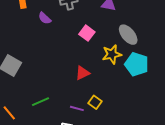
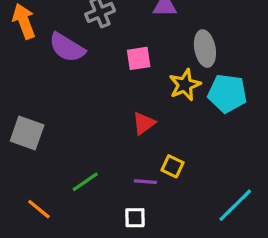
purple semicircle: (45, 18) -> (67, 47), size x1.6
pink square: (87, 33) -> (139, 58), turned -35
gray ellipse: (128, 35) -> (205, 49), turned 40

